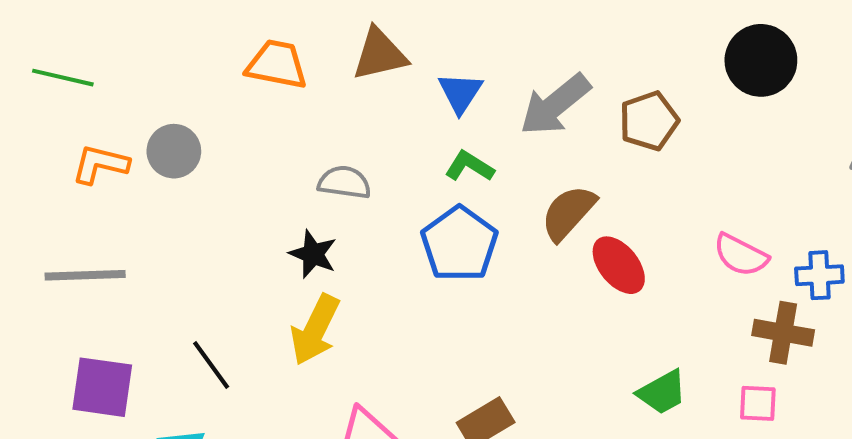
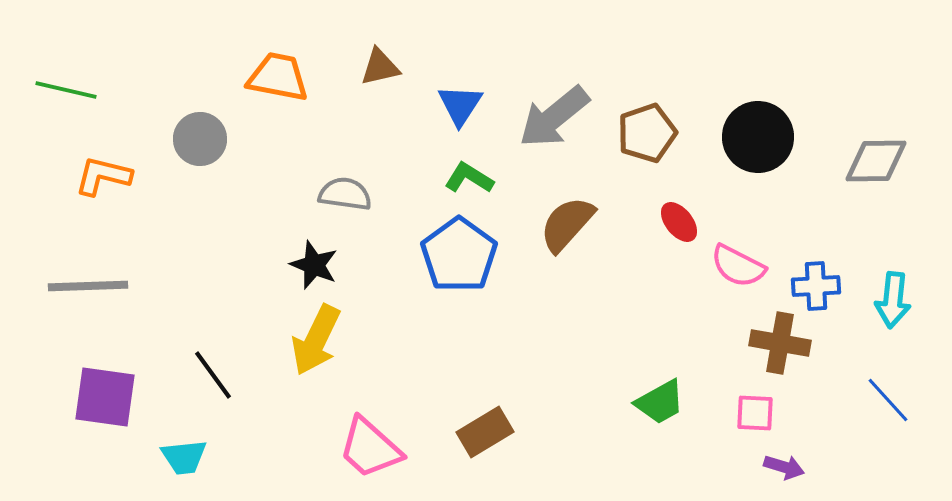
brown triangle: (380, 54) -> (380, 67), size x0.7
black circle: (761, 60) -> (758, 137), moved
gray circle: (174, 151) -> (200, 139), moved
red ellipse: (619, 265) -> (679, 222), moved, size x0.7

